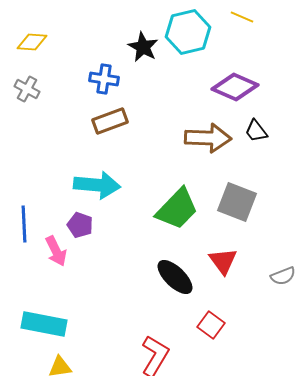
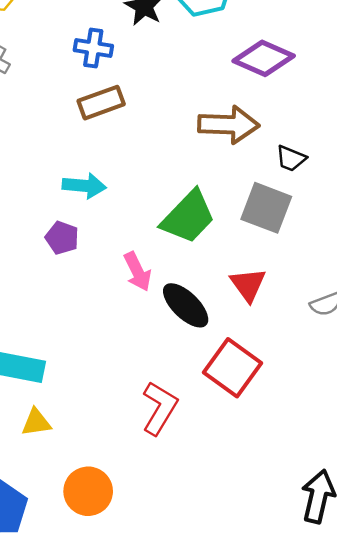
black trapezoid: (256, 131) -> (291, 158), moved, turned -30
cyan arrow: (97, 185) -> (84, 186), size x0.7
pink arrow: (56, 251) -> (138, 272), moved
red square: (211, 325) -> (232, 368), size x1.6

